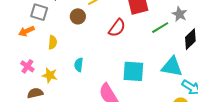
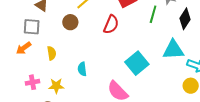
green line: (160, 28) -> (153, 14), turned -30
pink cross: (27, 66) -> (33, 82), turned -32
cyan square: (133, 71) -> (137, 63), turned -30

